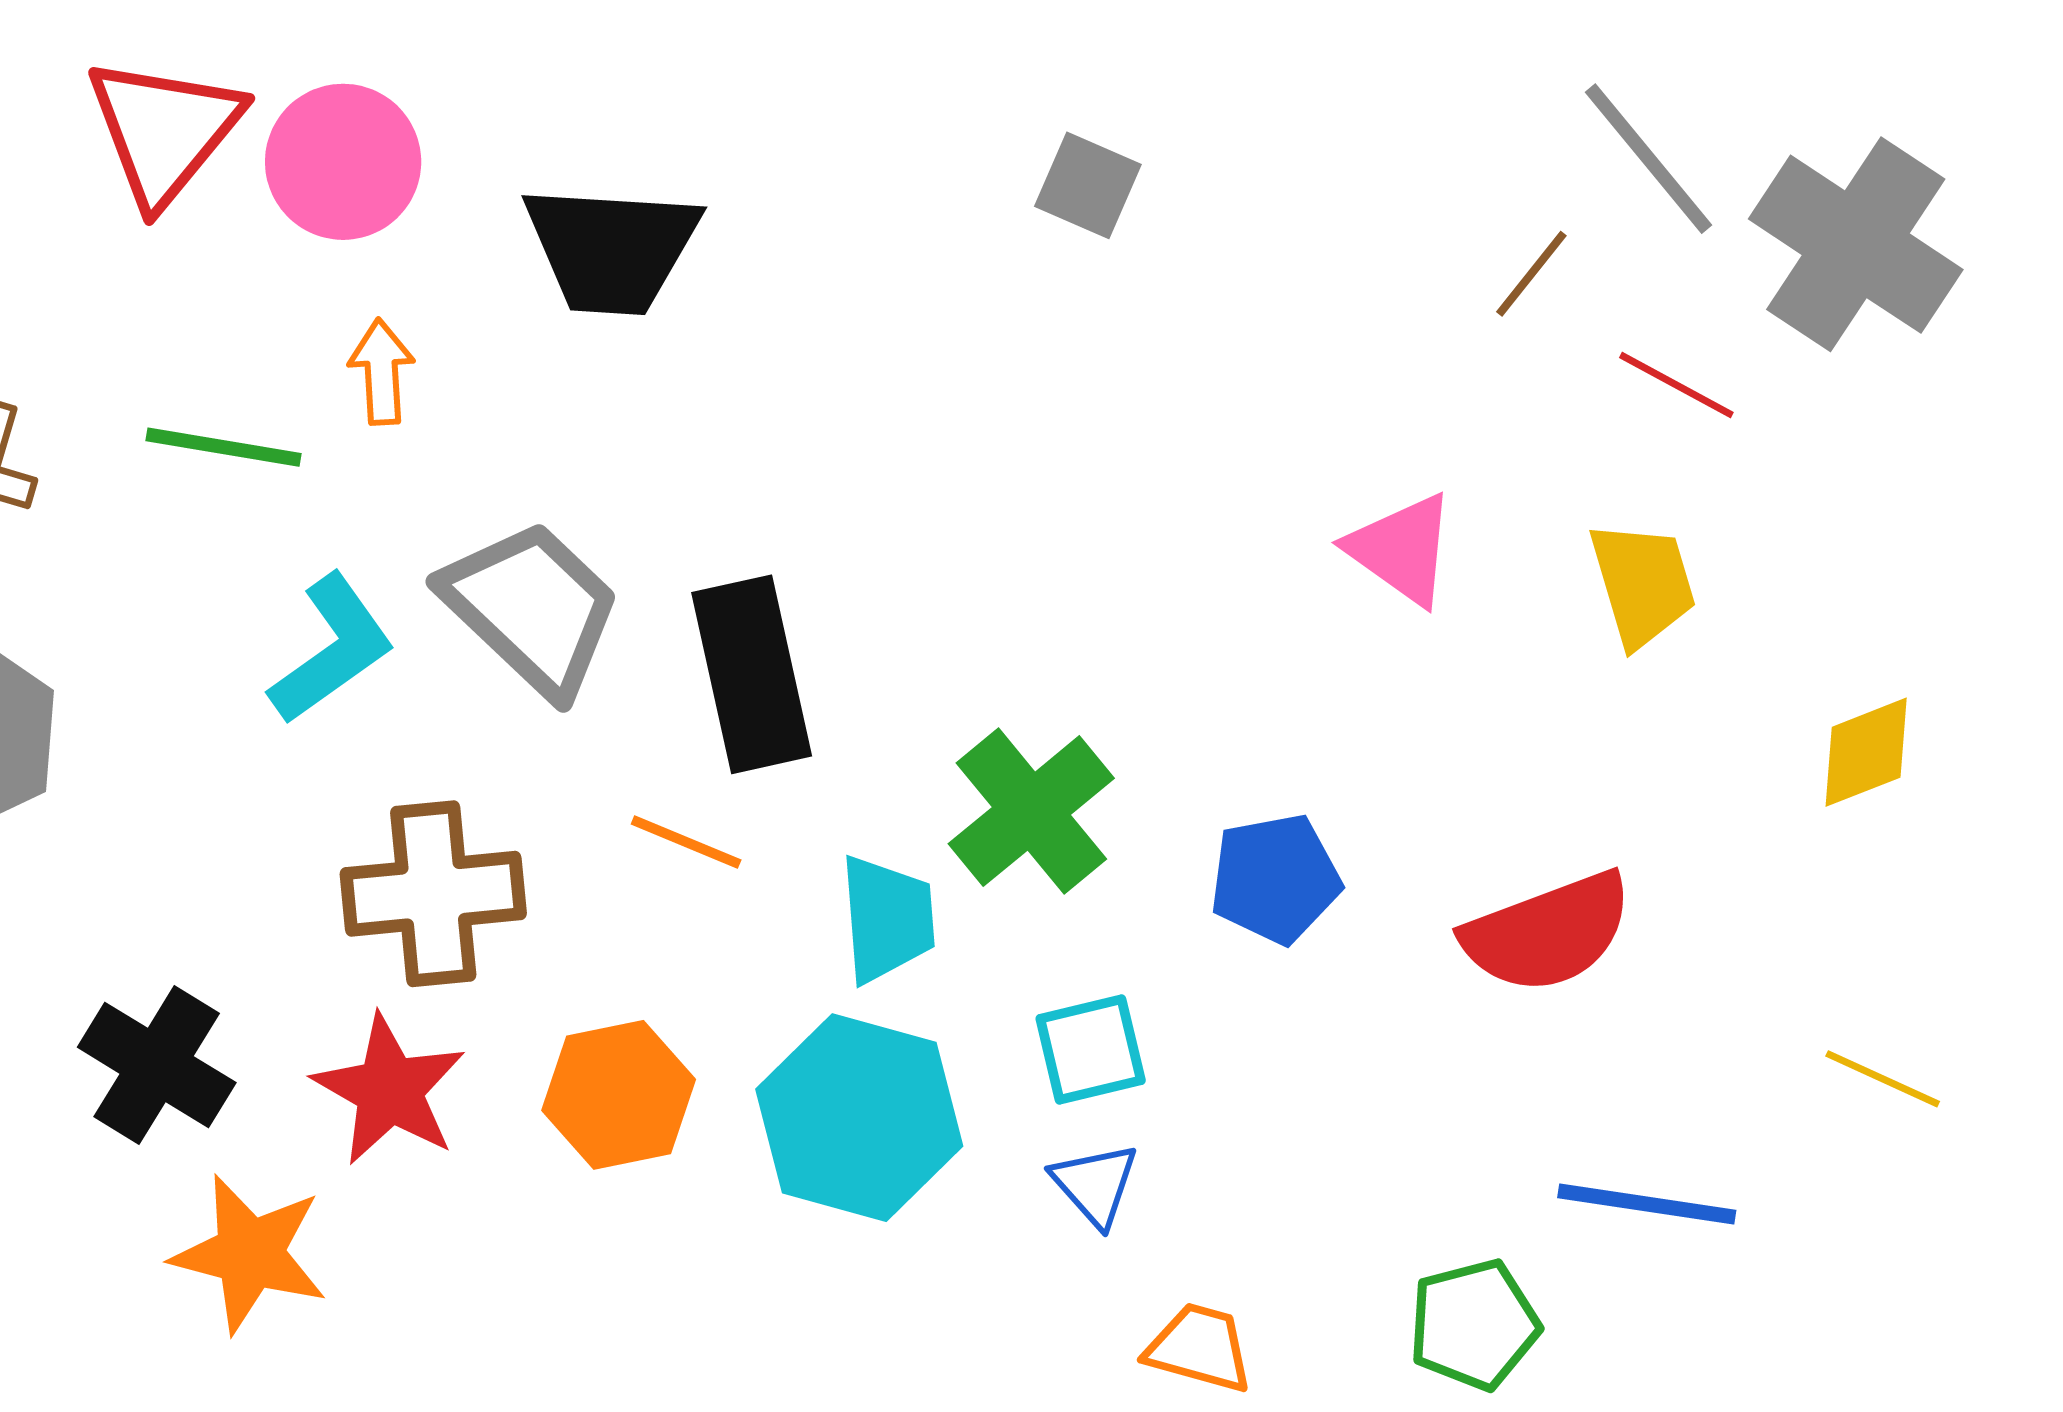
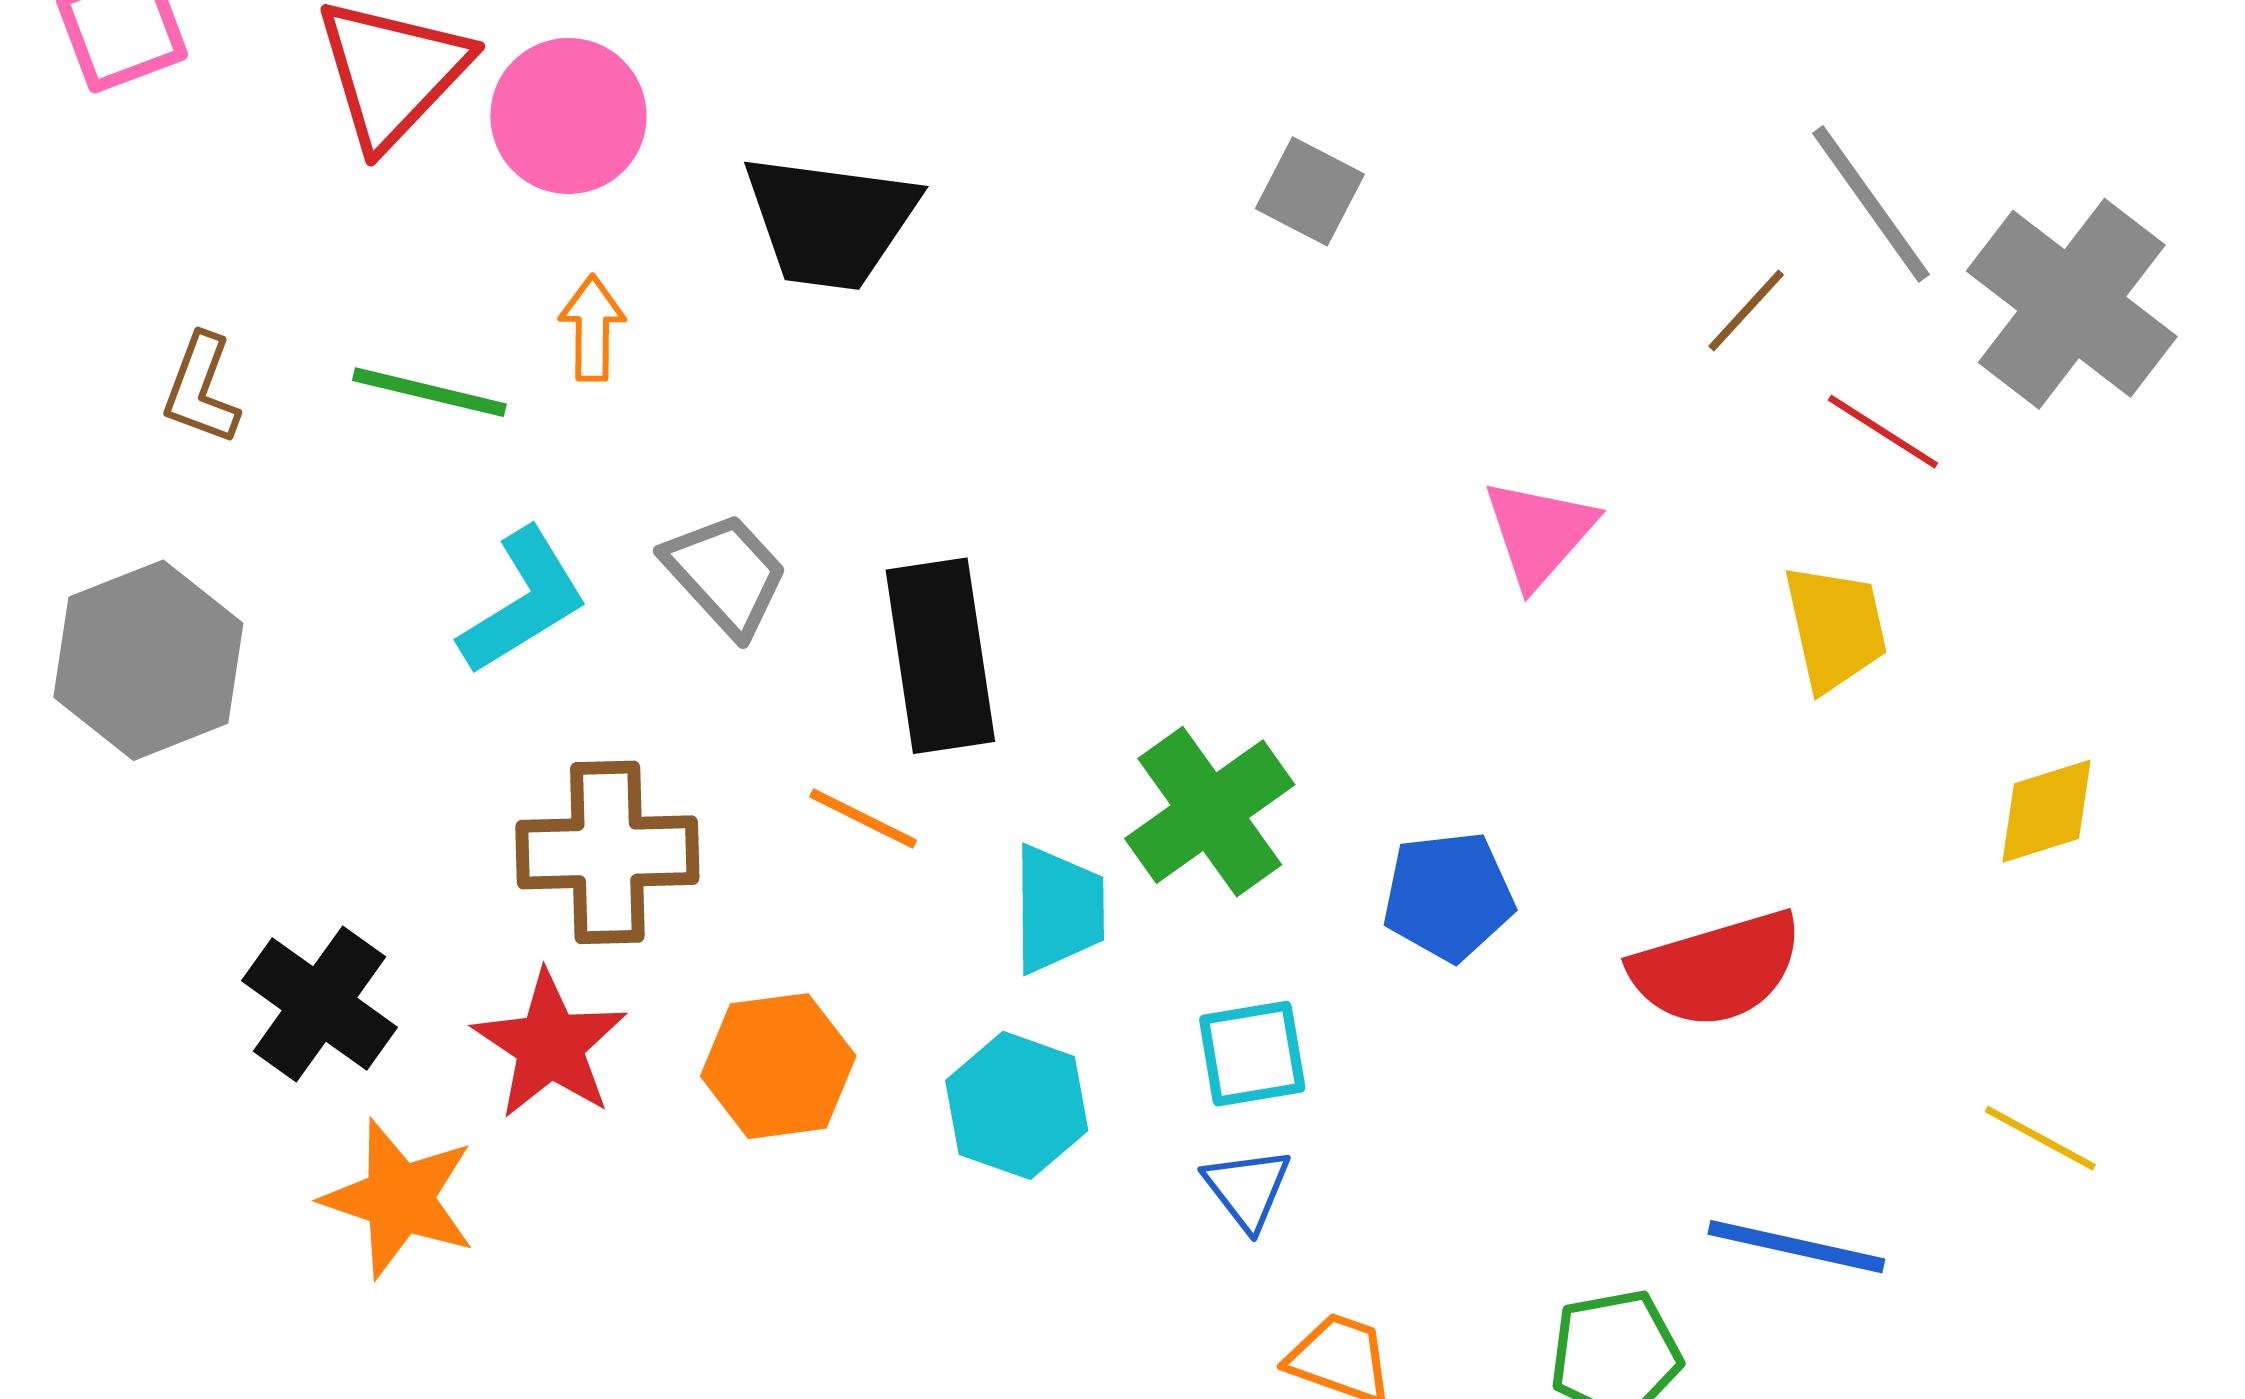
pink triangle: (1402, 549) -> (1539, 533), moved, turned 32
gray trapezoid: (532, 608) -> (726, 574), size x0.7
cyan hexagon: (859, 1118) -> (1017, 1105), size x0.7

